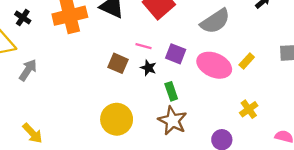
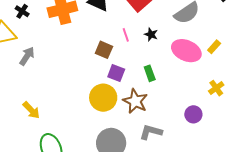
pink line: (144, 46) -> (126, 35), turned 56
purple square: (176, 54) -> (116, 73), moved
black star: (148, 68) -> (151, 34), moved
brown star: (172, 121) -> (135, 101), moved

